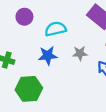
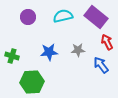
cyan semicircle: (55, 29) -> (63, 16), moved

